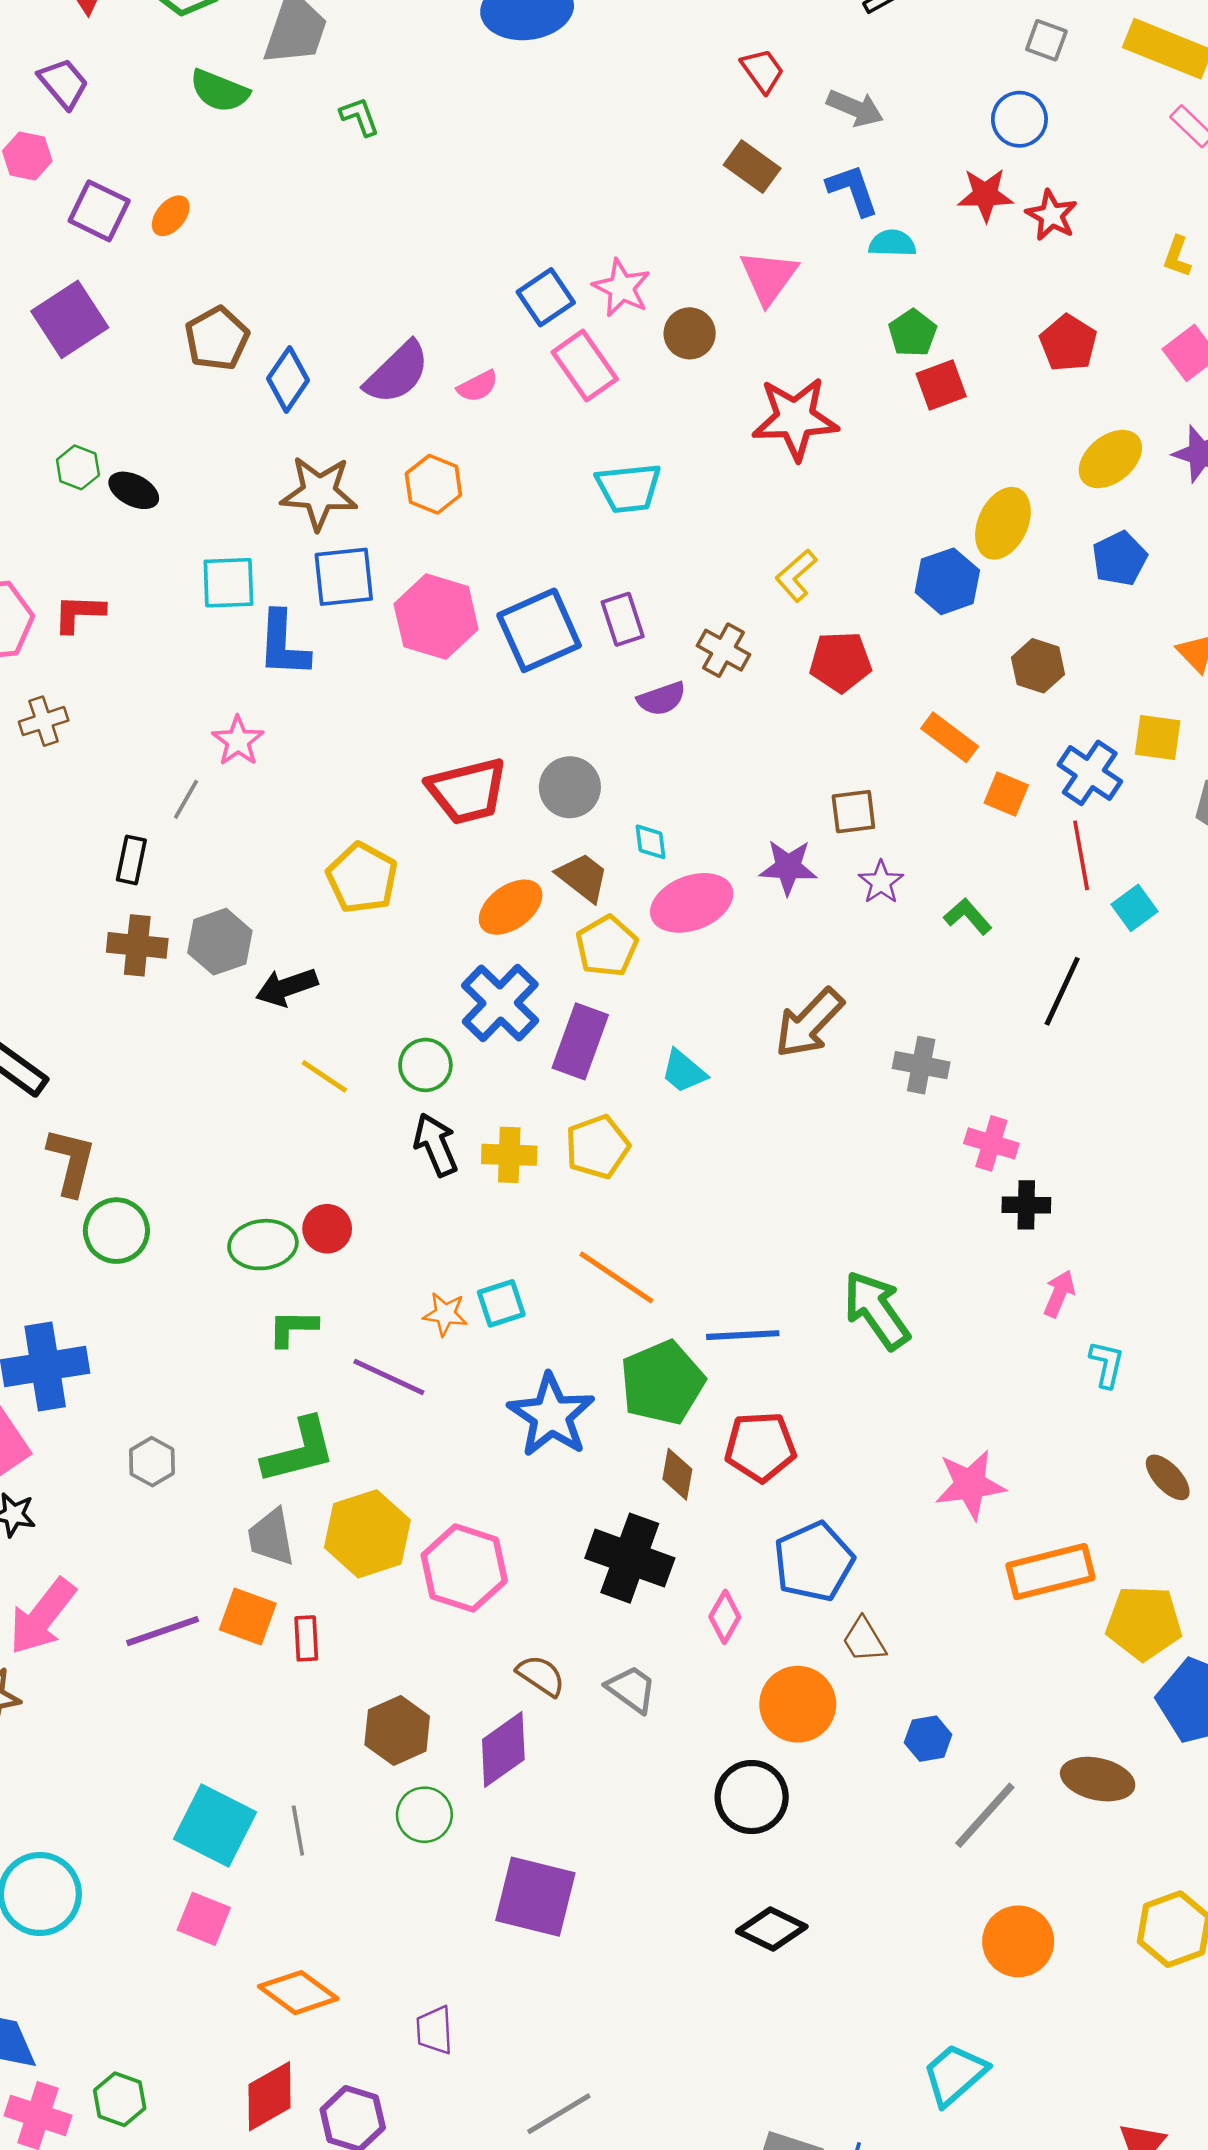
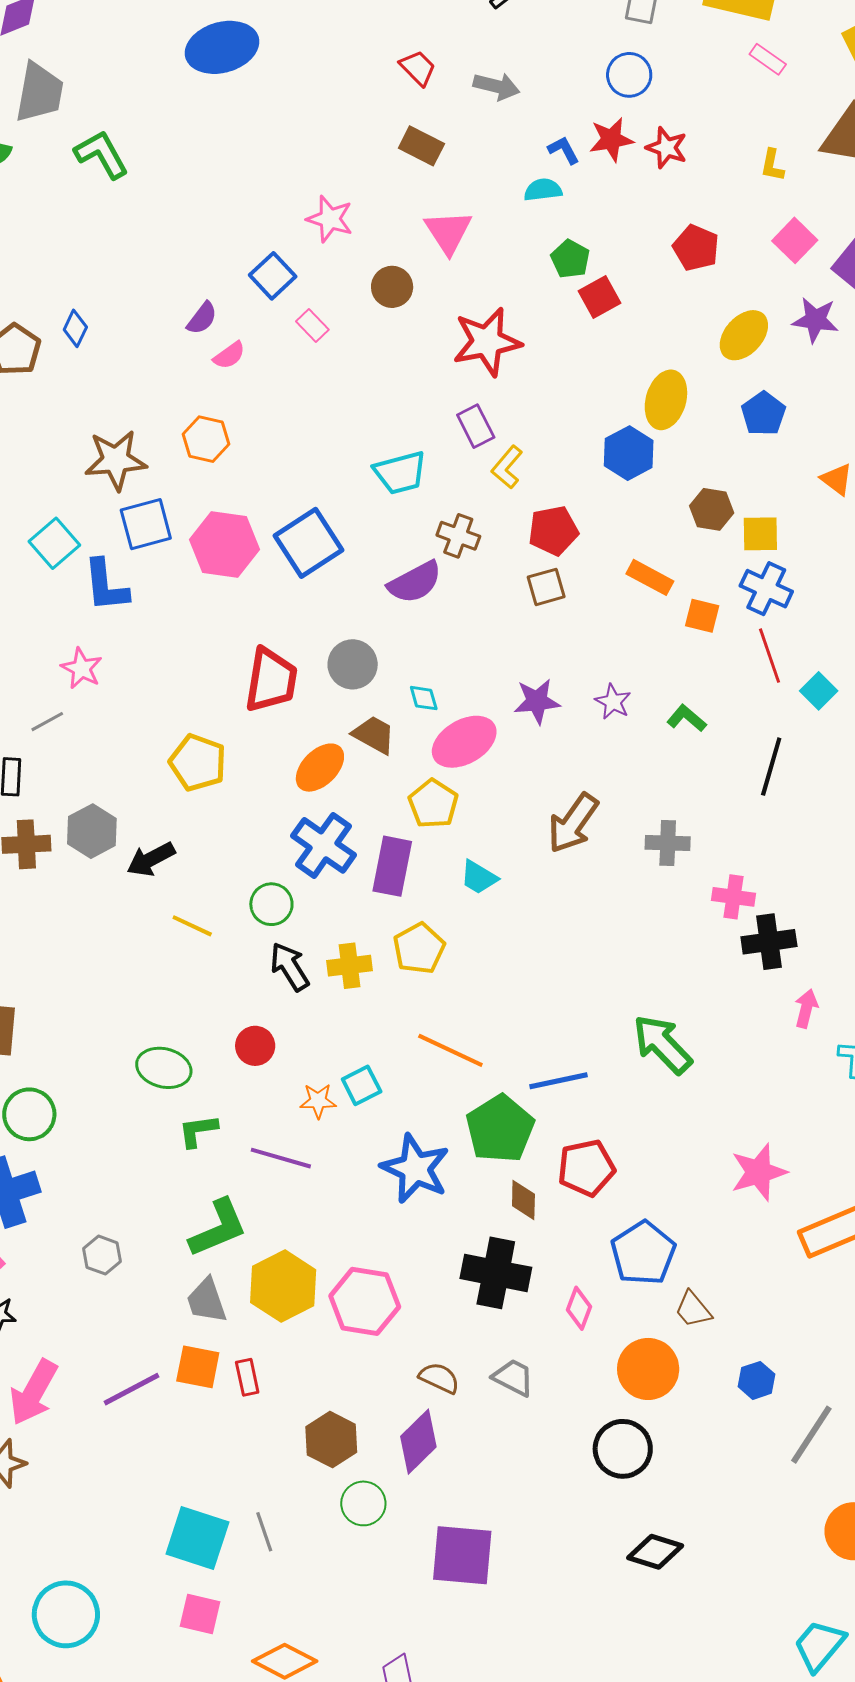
green L-shape: (360, 117) -> (102, 154), size x1.6
blue L-shape: (853, 190) -> (564, 150), moved, size x0.7
pink star: (622, 288) -> (330, 219), moved
pink rectangle: (585, 366) -> (312, 326), size x0.6
purple semicircle: (397, 373) -> (202, 318), moved, size x0.6
blue diamond: (288, 379) -> (75, 328), moved, size x0.7
cyan trapezoid: (629, 488) -> (400, 473), moved
cyan square: (228, 583) -> (54, 543), turned -30
purple rectangle: (623, 619) -> (476, 426), moved
purple semicircle: (662, 699) -> (415, 582), size x1.4
yellow square: (1158, 738) -> (760, 534), moved
red trapezoid: (467, 791) -> (271, 680), turned -58
gray line: (186, 799) -> (47, 722), turned 40
brown square: (853, 812) -> (546, 587), moved
yellow pentagon: (607, 946) -> (433, 804), moved
black cross: (1026, 1205) -> (769, 942), size x1.4
red circle: (327, 1229) -> (255, 1046), moved
green circle: (116, 1231) -> (29, 1114), moved
green ellipse: (263, 1245) -> (164, 1068), turned 30

